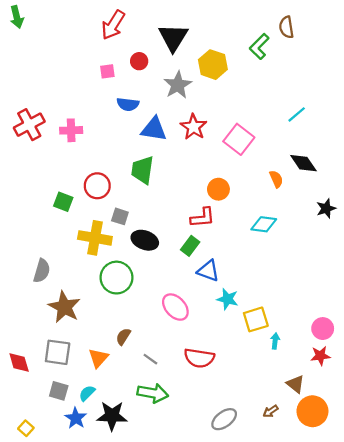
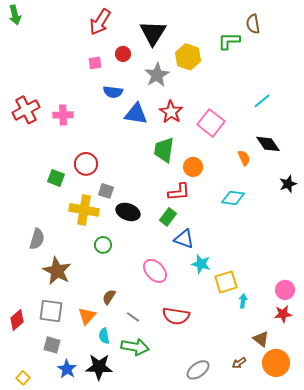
green L-shape: (259, 46) -> (229, 41), turned 45
green trapezoid: (143, 170) -> (164, 150), moved
green circle: (116, 278) -> (103, 245), size x0.6
red diamond: (19, 363) -> (17, 320), turned 65
cyan semicircle: (87, 393) -> (104, 336), moved, turned -56

